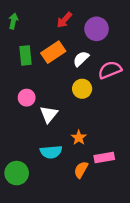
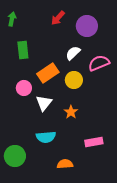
orange rectangle: (53, 52) -> (48, 73), moved
orange star: (79, 138) -> (71, 112), moved
orange semicircle: (81, 170) -> (65, 164), moved, turned 56

